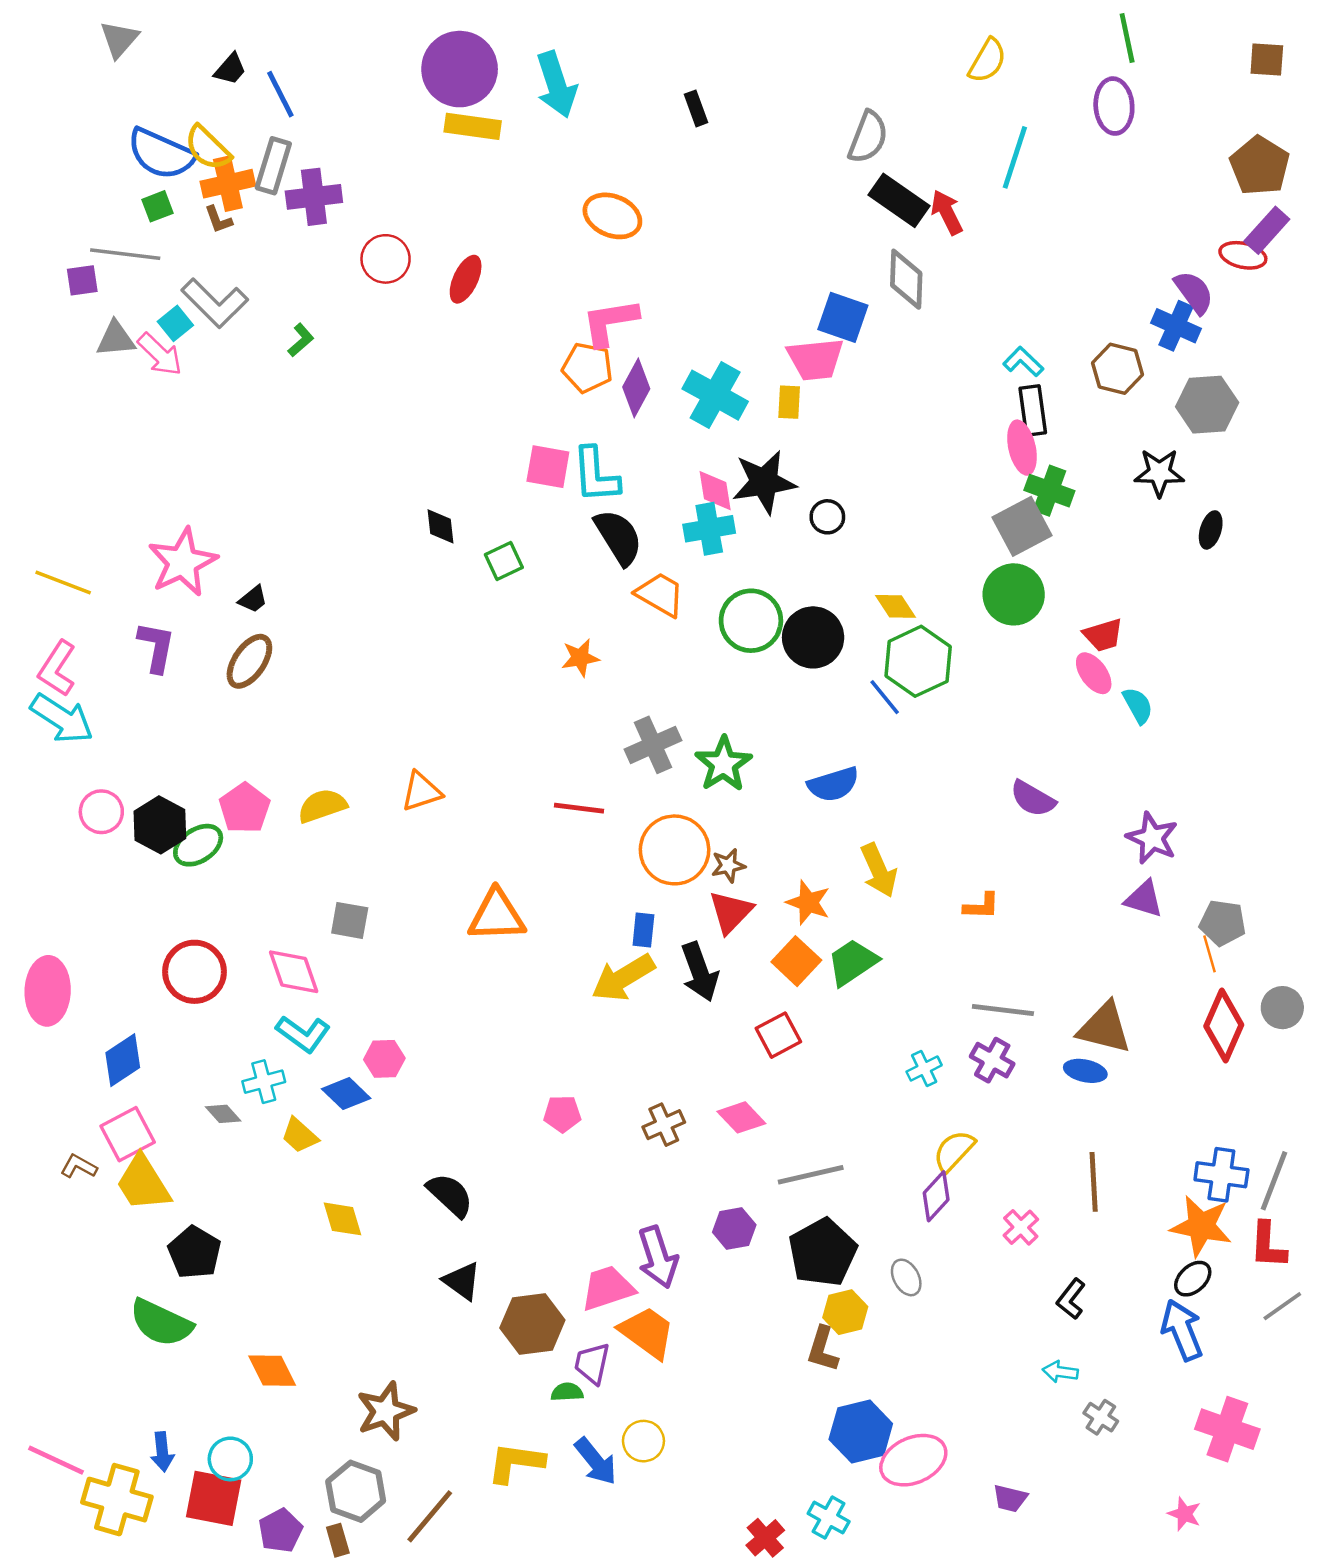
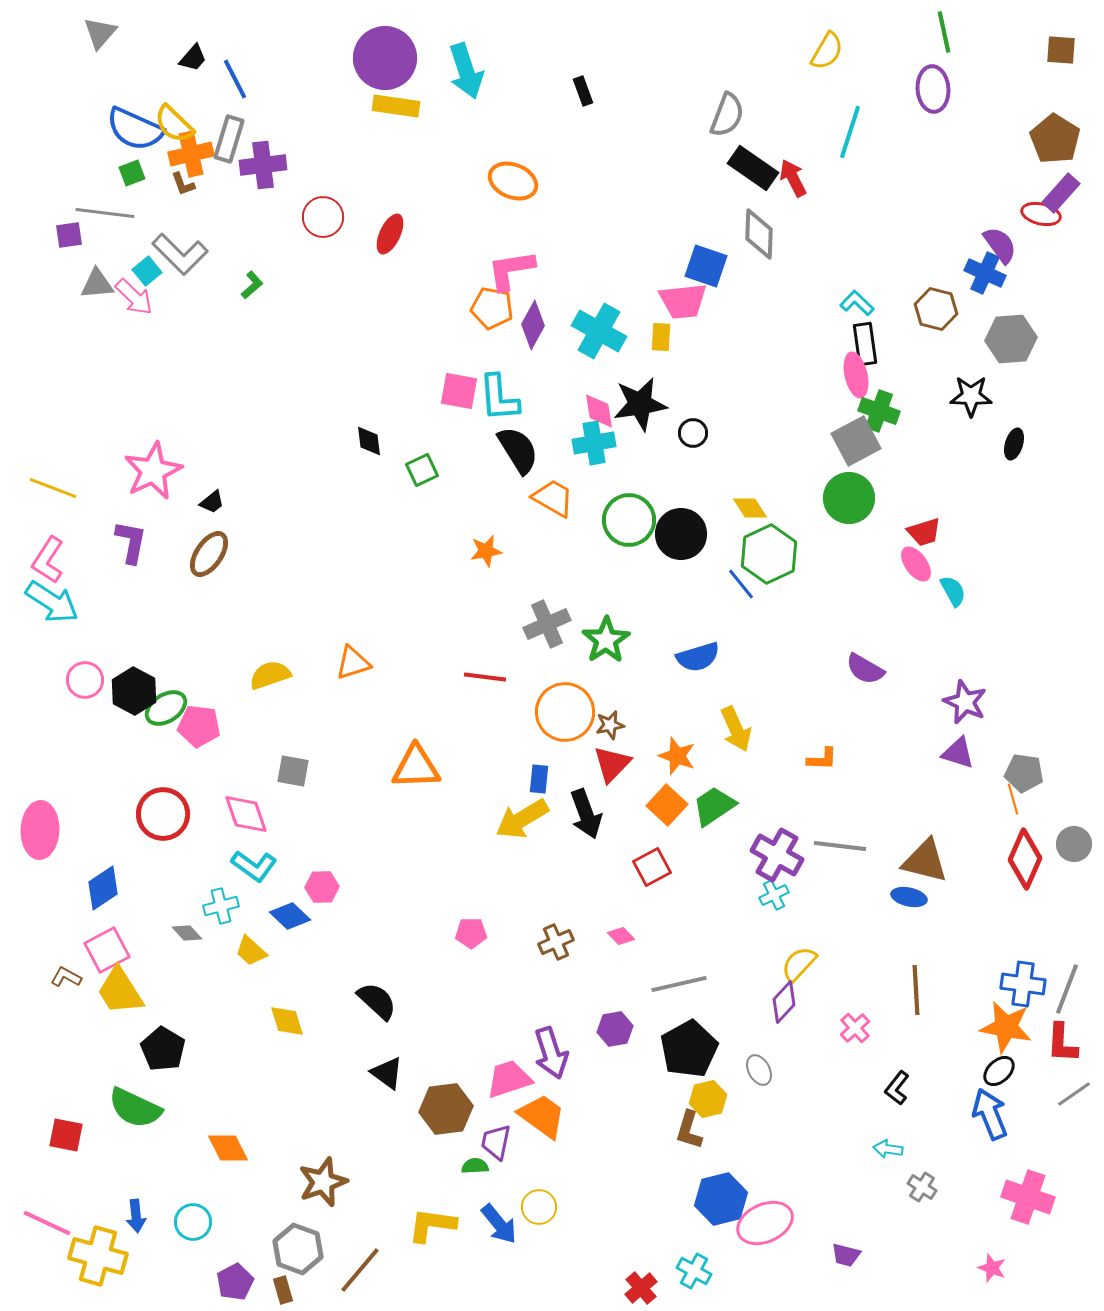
pink pentagon: (245, 808) -> (199, 726), moved, turned -30
purple cross: (992, 1060) -> (777, 855), moved, size x1.4
pink diamond: (741, 1117) -> (621, 936), size x0.7
red square: (214, 1498) -> (66, 1135), moved, size x0.7

